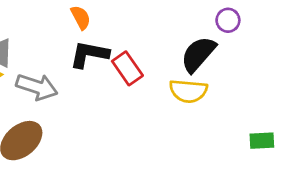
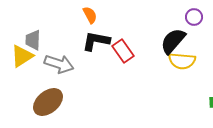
yellow semicircle: (188, 91) -> (182, 61), moved

